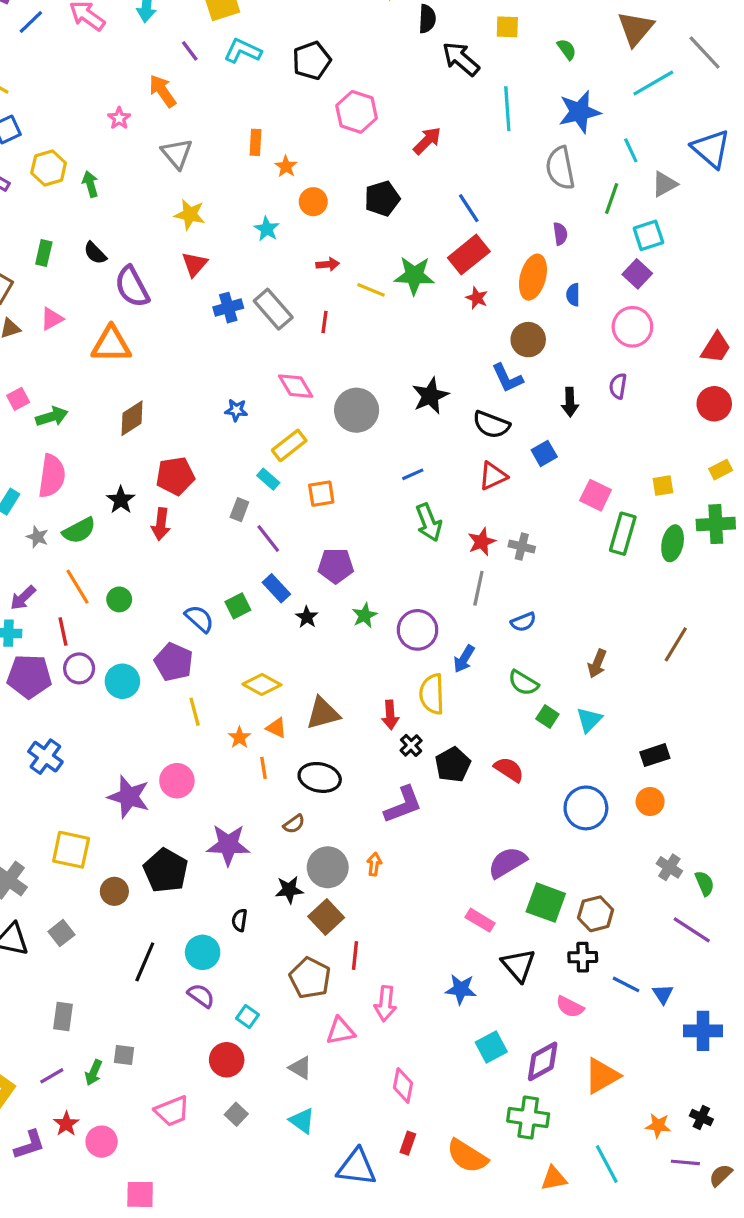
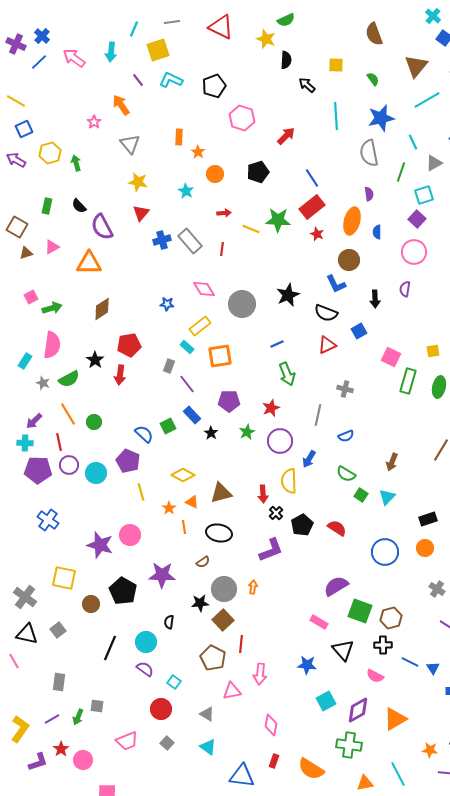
black arrow: (461, 59) -> (307, 85), size x0.7
orange square: (321, 494) -> (220, 356), size x1.4
red star: (482, 542) -> (271, 408), moved

